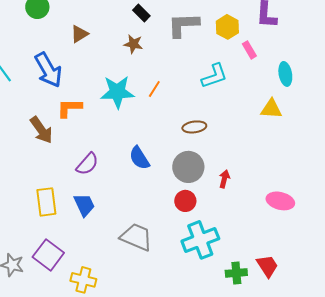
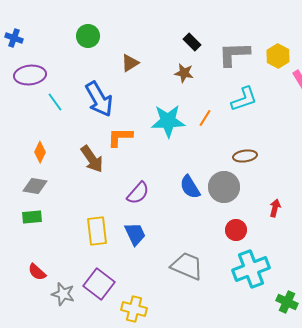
cyan L-shape: (214, 76) -> (244, 99), moved
gray circle: (188, 167) -> (224, 187), moved
green cross: (236, 273) -> (287, 302), turned 30

